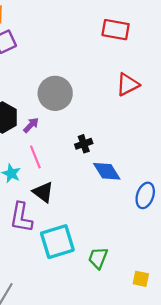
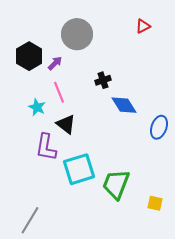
red triangle: (128, 85) -> (143, 26), size x0.7
green trapezoid: (98, 258) -> (116, 184), size x1.5

